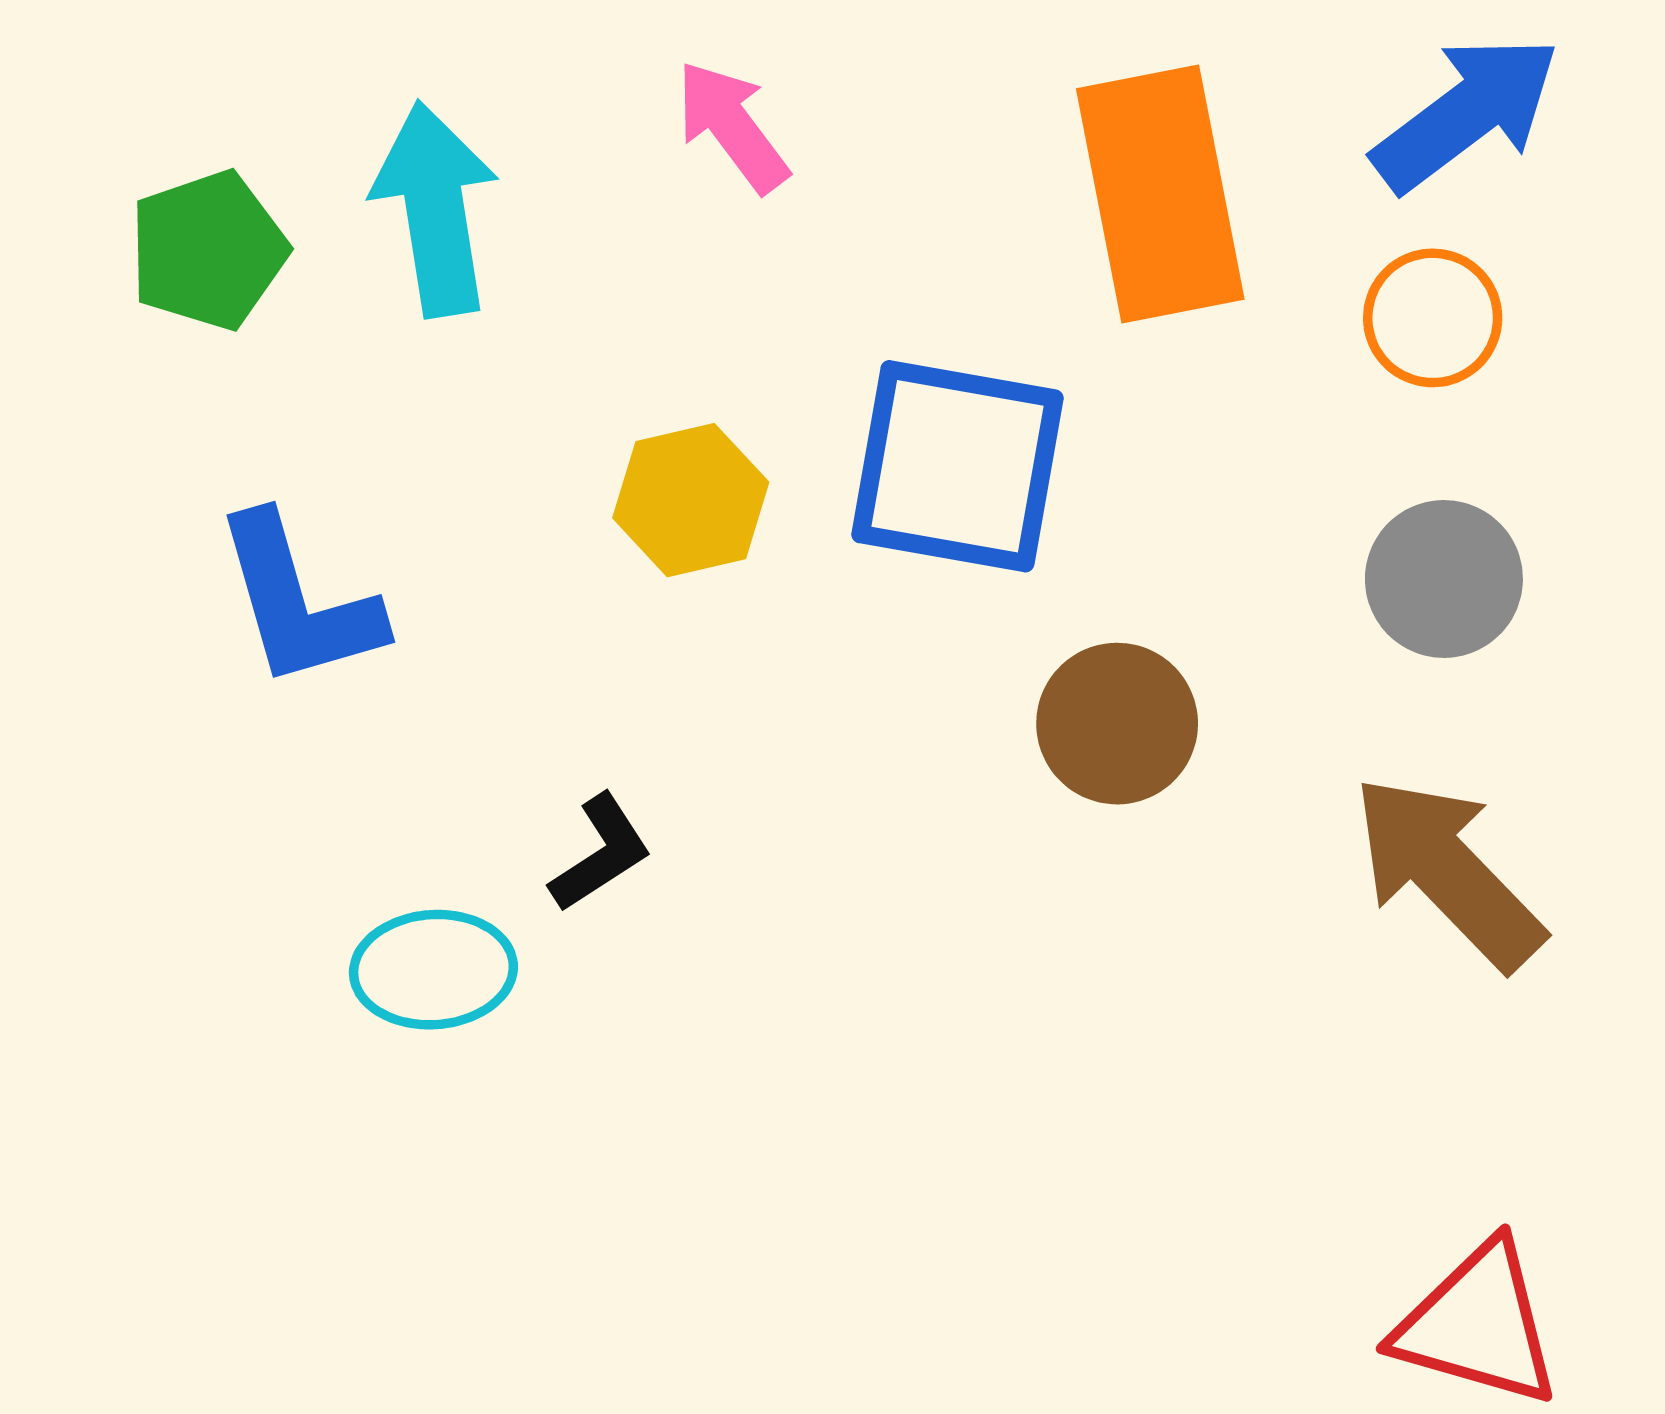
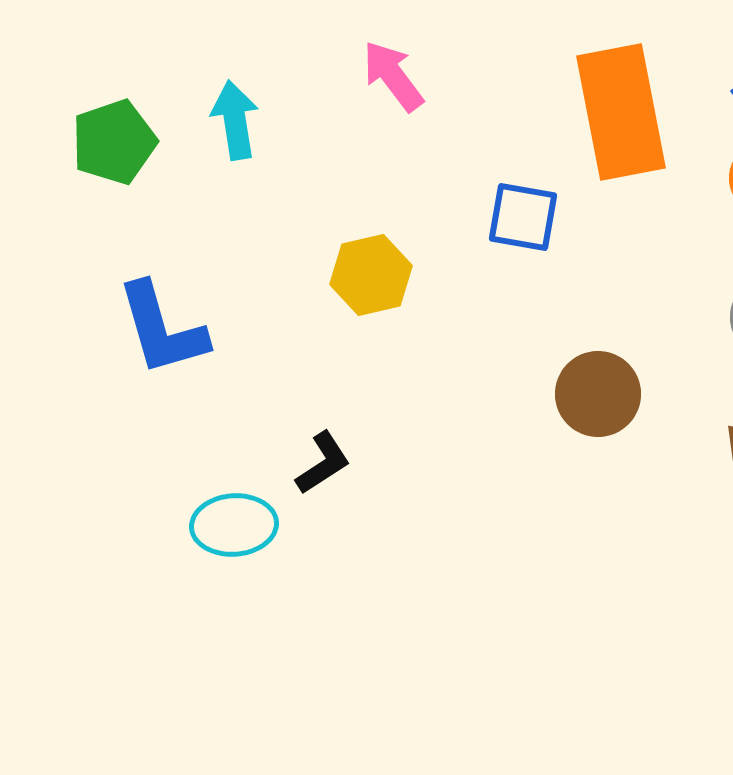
cyan arrow: (435, 209) -> (235, 120), size x0.7
blue square: (957, 466) -> (523, 217), moved, size x0.6

